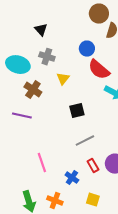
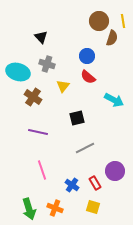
red semicircle: (99, 70) -> (88, 77), moved, size x0.7
purple line: (22, 116) -> (38, 132), moved
red rectangle: (93, 166) -> (95, 183), moved

